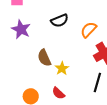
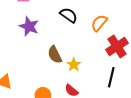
black semicircle: (60, 21) -> (69, 15), turned -120

